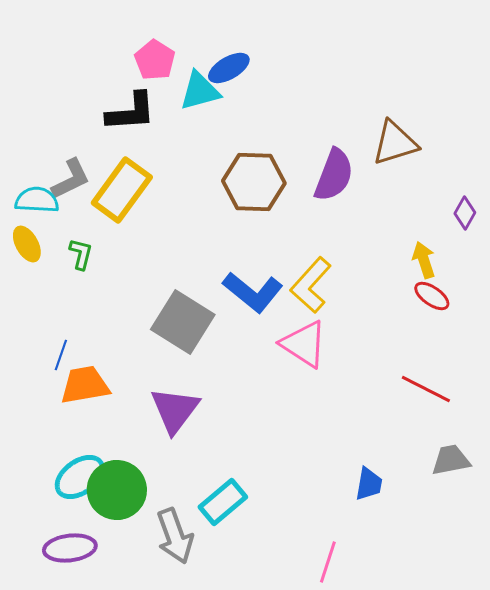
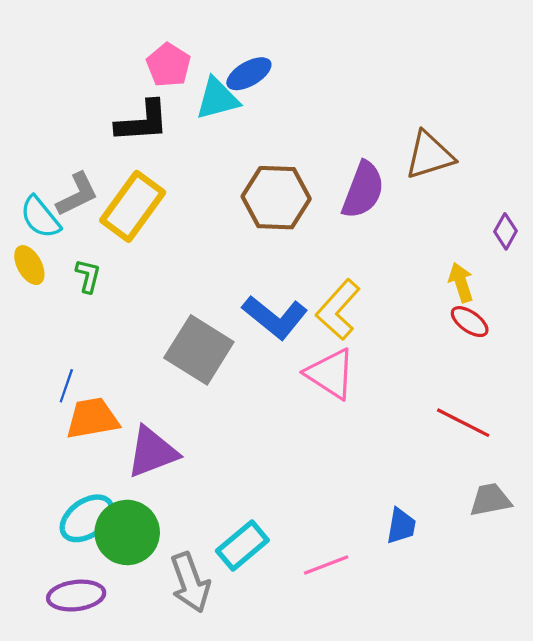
cyan semicircle: (37, 200) -> (40, 217), turned -132
purple triangle: (175, 410) -> (152, 452), moved, turned 32
pink line: (328, 562) -> (326, 565), moved, turned 51

